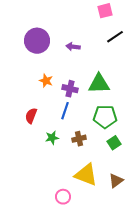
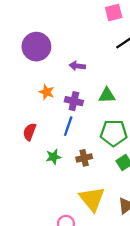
purple arrow: (73, 47) -> (77, 66), moved
green triangle: (99, 84) -> (107, 95), size x0.7
yellow triangle: (86, 175) -> (92, 199), turned 30

